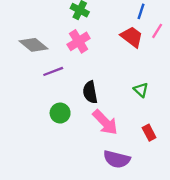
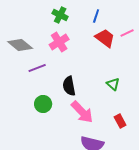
blue line: (141, 11) -> (96, 16), moved
pink line: (157, 31) -> (127, 33), turned 32

